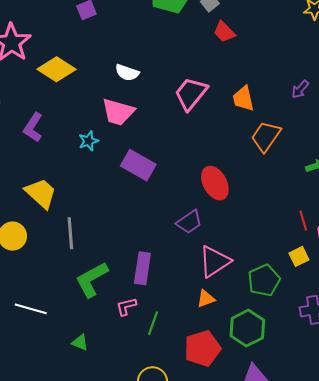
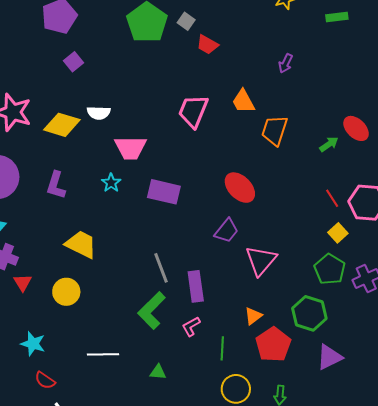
white semicircle: (127, 73) -> (99, 113), moved
purple arrow: (300, 89) -> (286, 63), moved
gray line: (70, 233) -> (161, 268), moved
green pentagon: (264, 280) -> (330, 269), moved
orange triangle: (206, 299) -> (253, 316), moved
green line: (153, 323) -> (222, 348), moved

